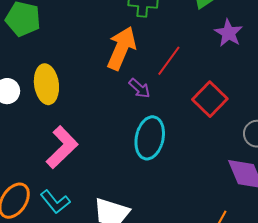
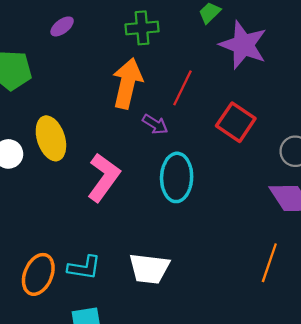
purple star: (229, 33) -> (243, 45), size x1.5
pink L-shape: (62, 147) -> (104, 177), moved
cyan L-shape: (55, 202) -> (84, 268), turned -32

